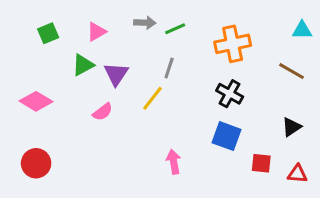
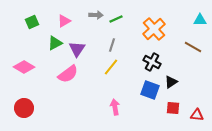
orange cross: (233, 44) -> (154, 29), turned -30
yellow line: (152, 98) -> (111, 67), moved
pink semicircle: (103, 112) -> (68, 74), size x1.5
black triangle: (292, 127) -> (171, 82), moved

